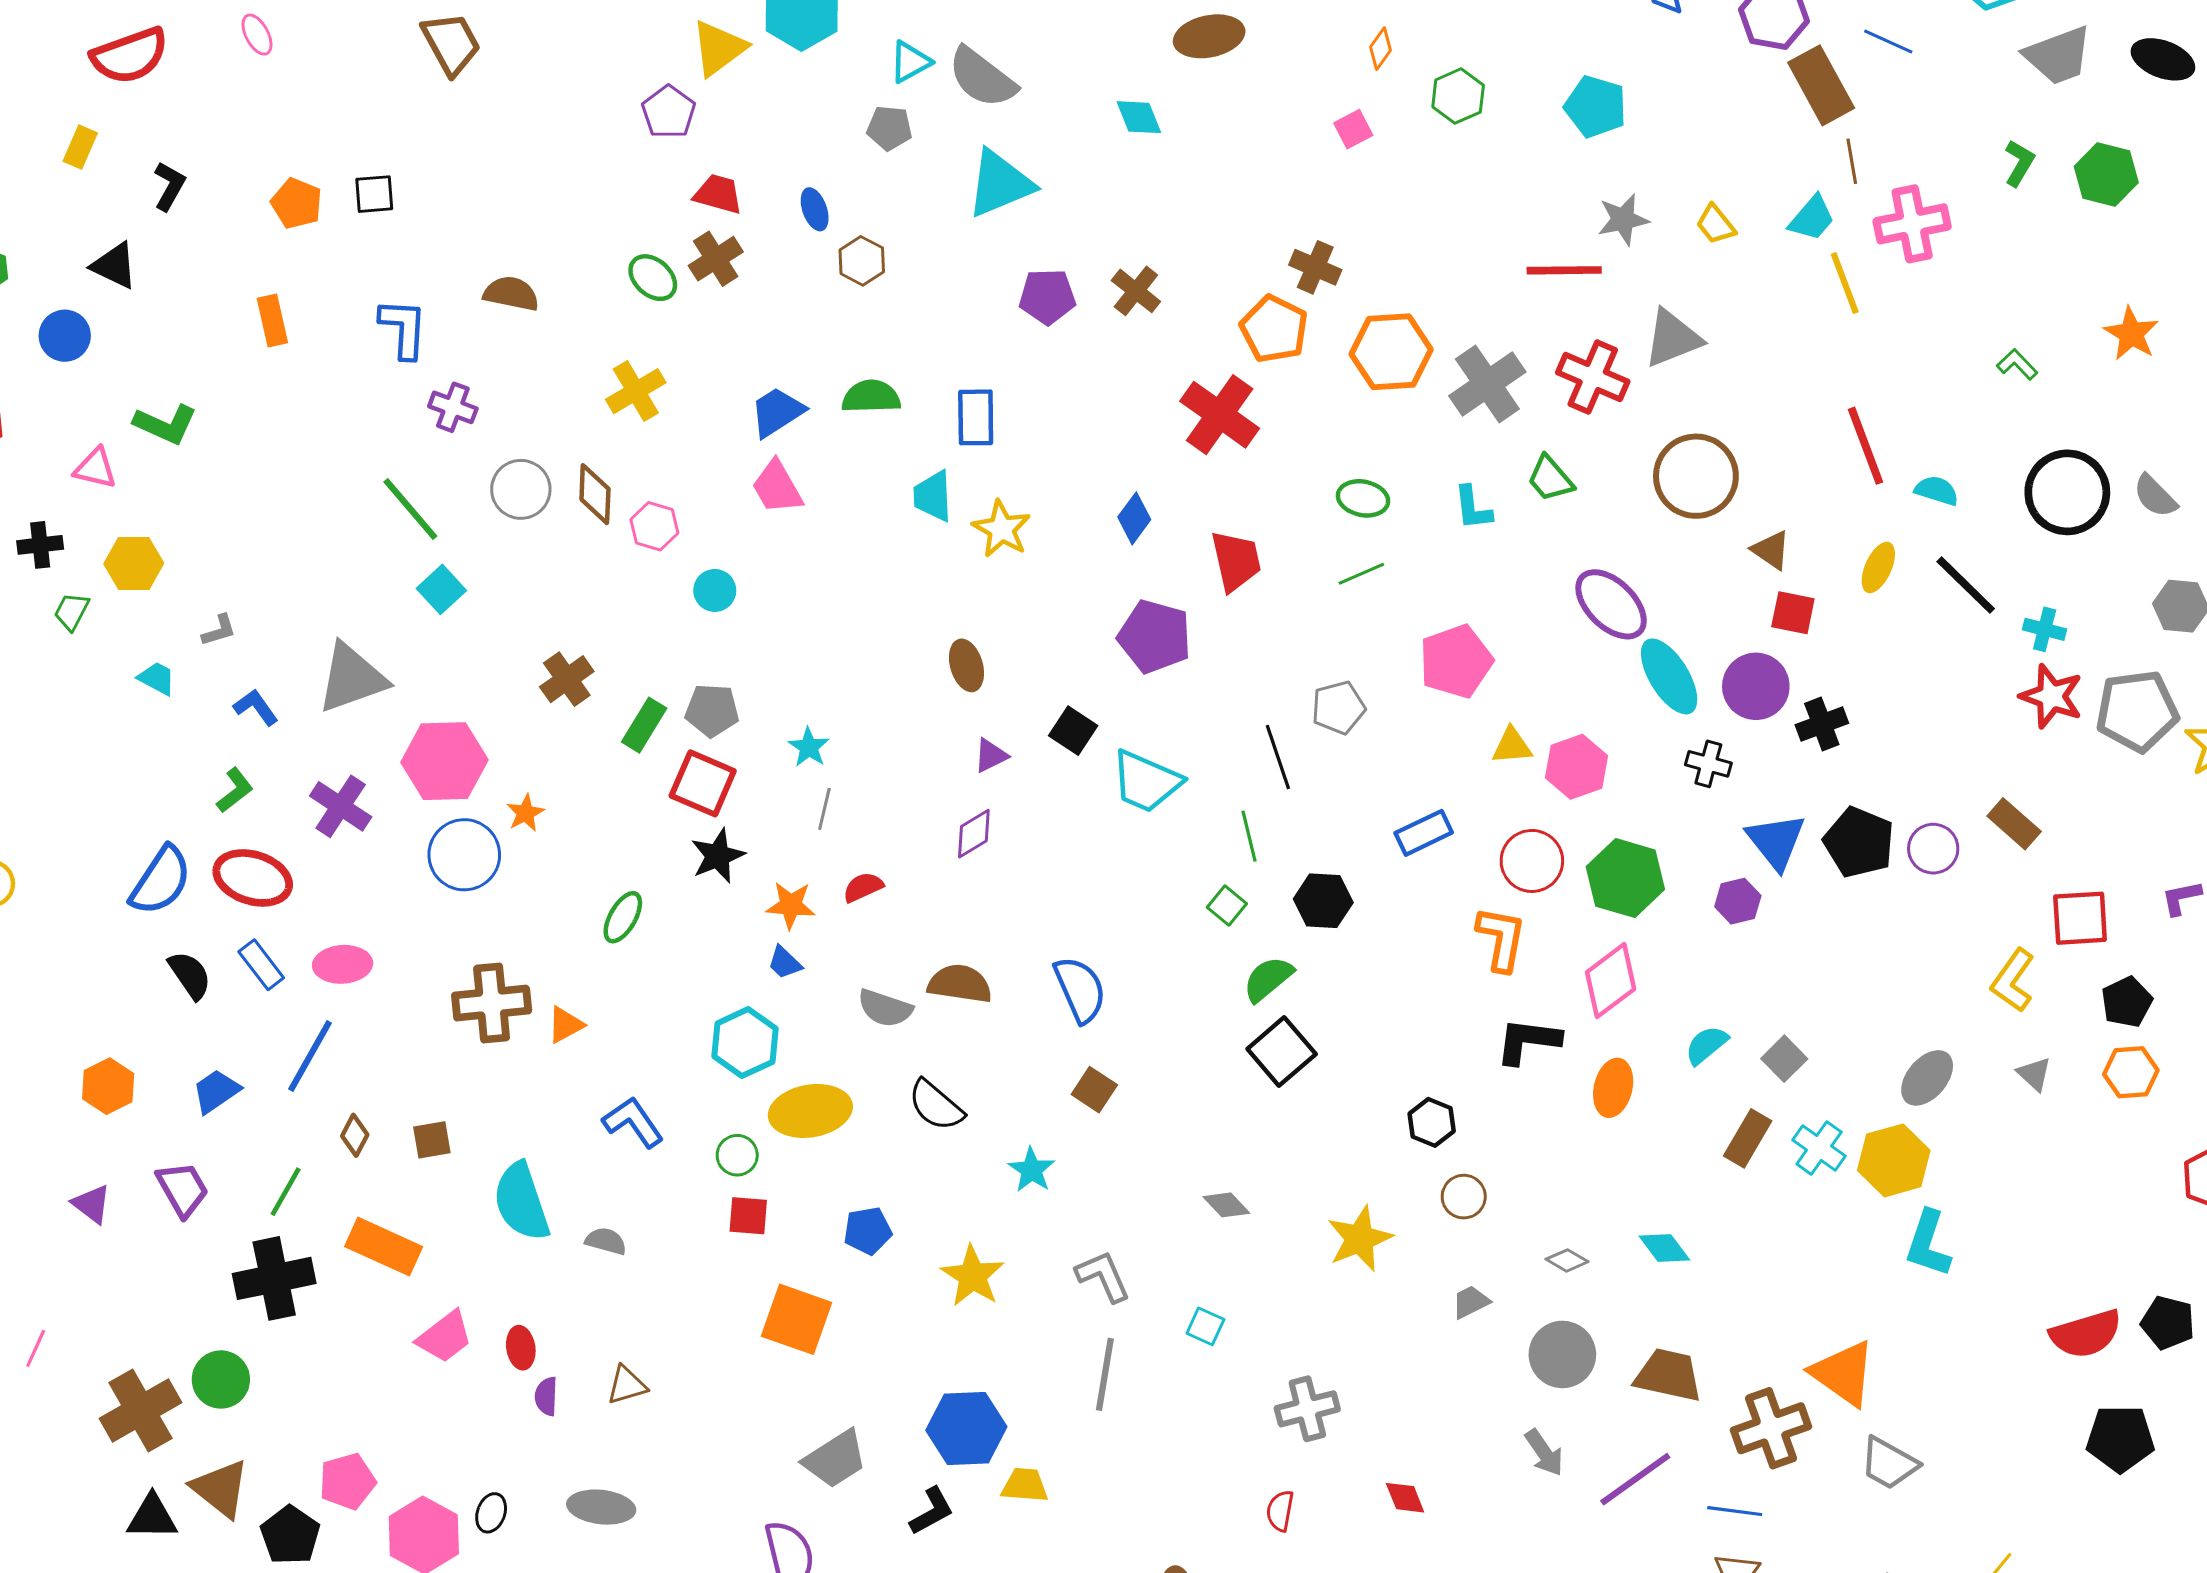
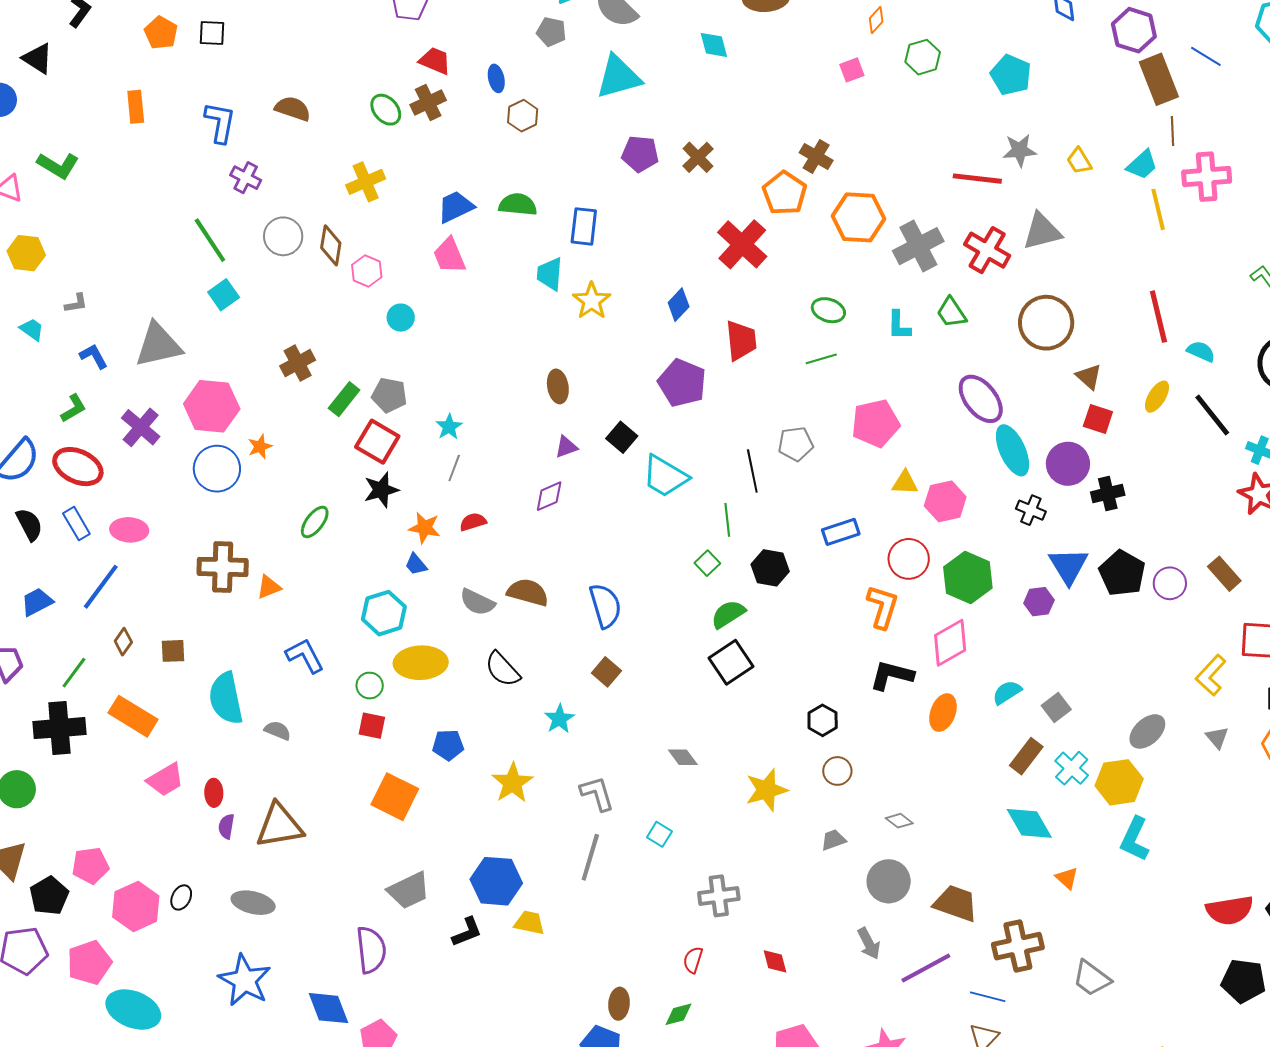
cyan diamond: (1664, 1248) -> (1029, 823), moved, size x1.4
orange triangle: (1843, 1373) -> (1067, 878), moved, size x0.5
brown triangle: (627, 1385) -> (279, 826), size x1.8

